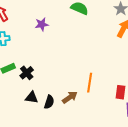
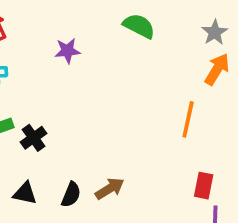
orange line: (90, 83) -> (188, 119), moved
black triangle: (32, 97) -> (25, 193), moved

